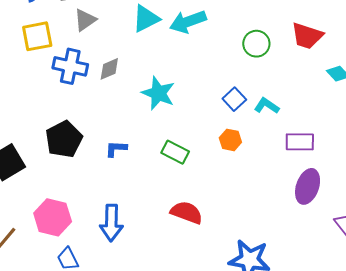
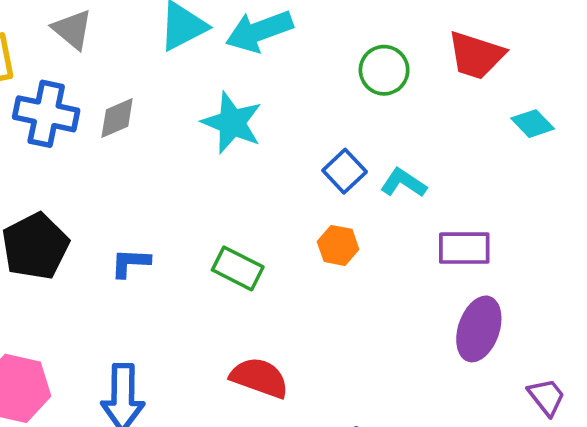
gray triangle: (85, 20) -> (72, 29), turned -45
cyan star: (158, 93) -> (232, 123), moved

